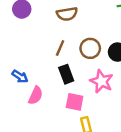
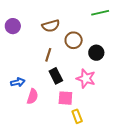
brown circle: (90, 48) -> (74, 40), moved
blue arrow: (20, 76) -> (18, 82), turned -40

